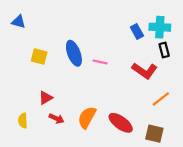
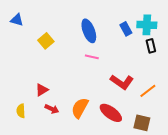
blue ellipse: (74, 53) -> (89, 31), moved
yellow square: (39, 57) -> (46, 41), moved, turned 35
red L-shape: (145, 71) -> (122, 82), moved

